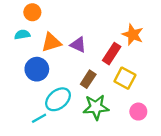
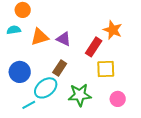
blue circle: (37, 69) -> (20, 72), moved
yellow square: (125, 78) -> (106, 69), turned -30
brown rectangle: (88, 79) -> (60, 68), moved

